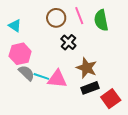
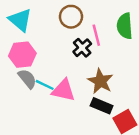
pink line: (79, 16) -> (96, 35), moved
cyan triangle: (15, 26) -> (20, 20), size x1.5
black rectangle: (90, 88) -> (102, 106), turned 36

